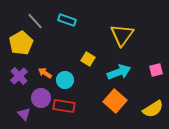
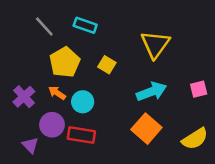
yellow pentagon: (21, 43) -> (65, 62), moved
yellow square: (88, 59) -> (107, 65), moved

